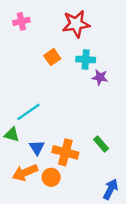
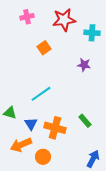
pink cross: (21, 21) -> (27, 17), moved
cyan cross: (86, 59) -> (92, 33), moved
cyan line: (28, 112) -> (41, 94), moved
orange circle: (51, 177) -> (43, 157), moved

